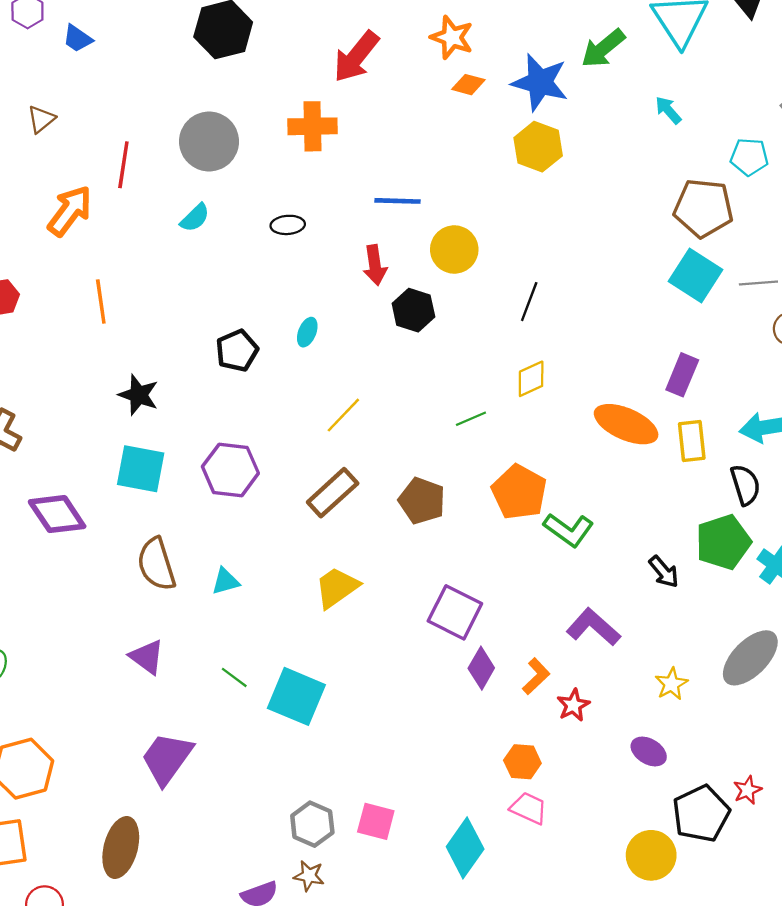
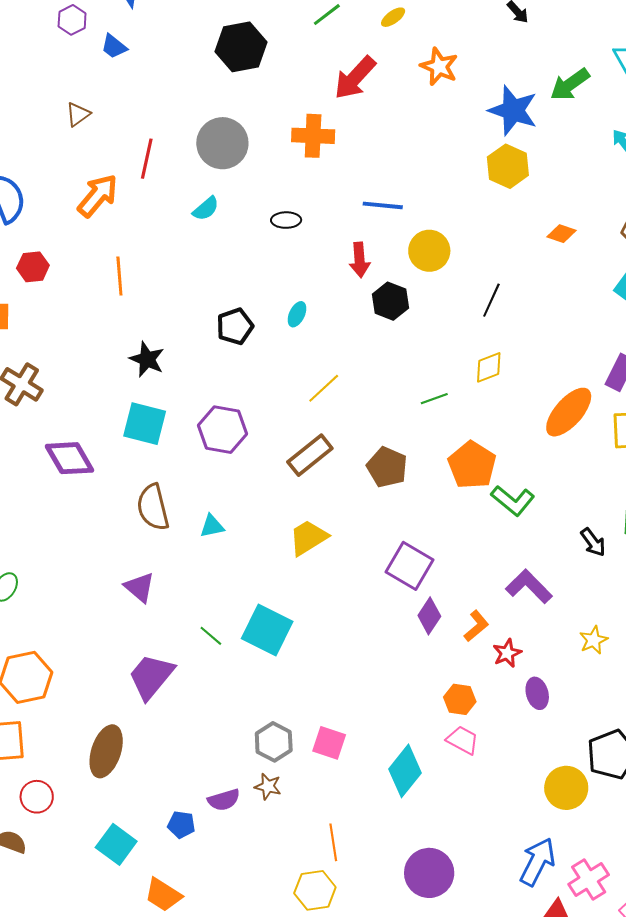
orange diamond: (468, 85) -> (562, 234), moved
orange ellipse: (626, 424) -> (569, 412), turned -76
green line: (234, 677) -> (211, 636), moved
purple ellipse: (649, 751) -> (537, 693), moved, turned 40

